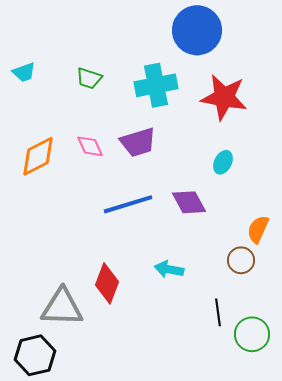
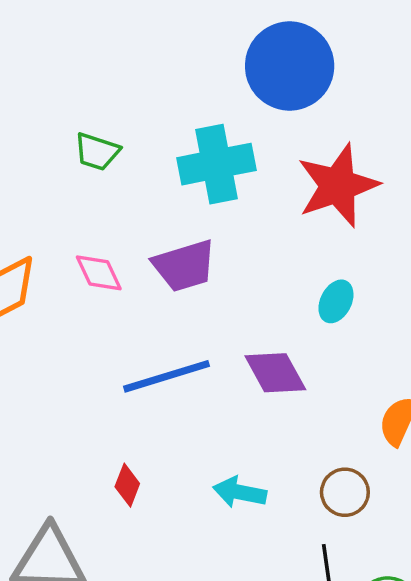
red star: (224, 97) -> (338, 185), turned -30
brown circle: (241, 260) -> (345, 492), moved
red diamond: (107, 283) -> (127, 485), moved, size x0.6

